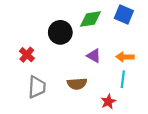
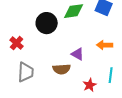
purple triangle: (94, 56) -> (78, 54), moved
cyan line: (123, 79) -> (111, 75), moved

